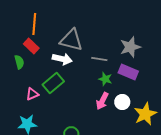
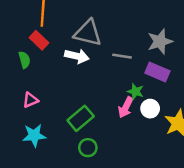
green star: (105, 79) -> (135, 91), moved
green rectangle: (53, 83) -> (81, 118), moved
pink triangle: (32, 94) -> (31, 100), moved

